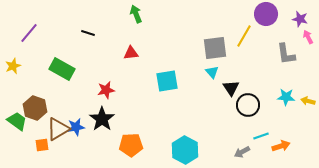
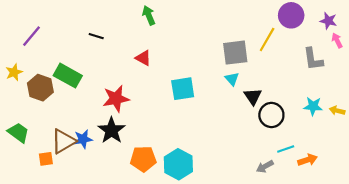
red triangle: (131, 53) -> (143, 58), turned 35
red star: (106, 90) -> (116, 99), size x1.4
brown hexagon: (35, 108) -> (40, 88), moved
cyan hexagon: (185, 150) -> (178, 164), moved

